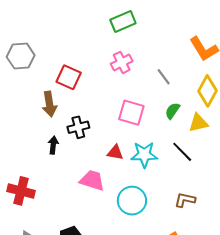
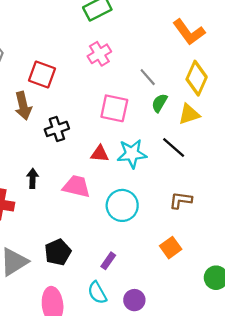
gray line: (164, 77) -> (148, 77), moved
black arrow: (53, 145) -> (33, 178), moved

